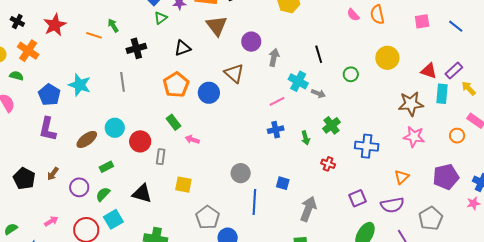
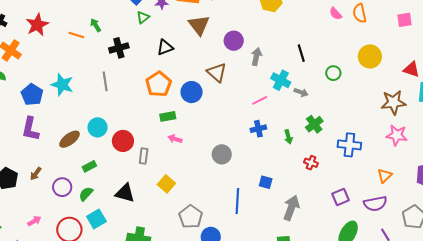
green rectangle: (174, 122) -> (168, 116), moved, turned -63
gray circle: (241, 173) -> (222, 154), moved
yellow square: (183, 185) -> (166, 184), turned 30

